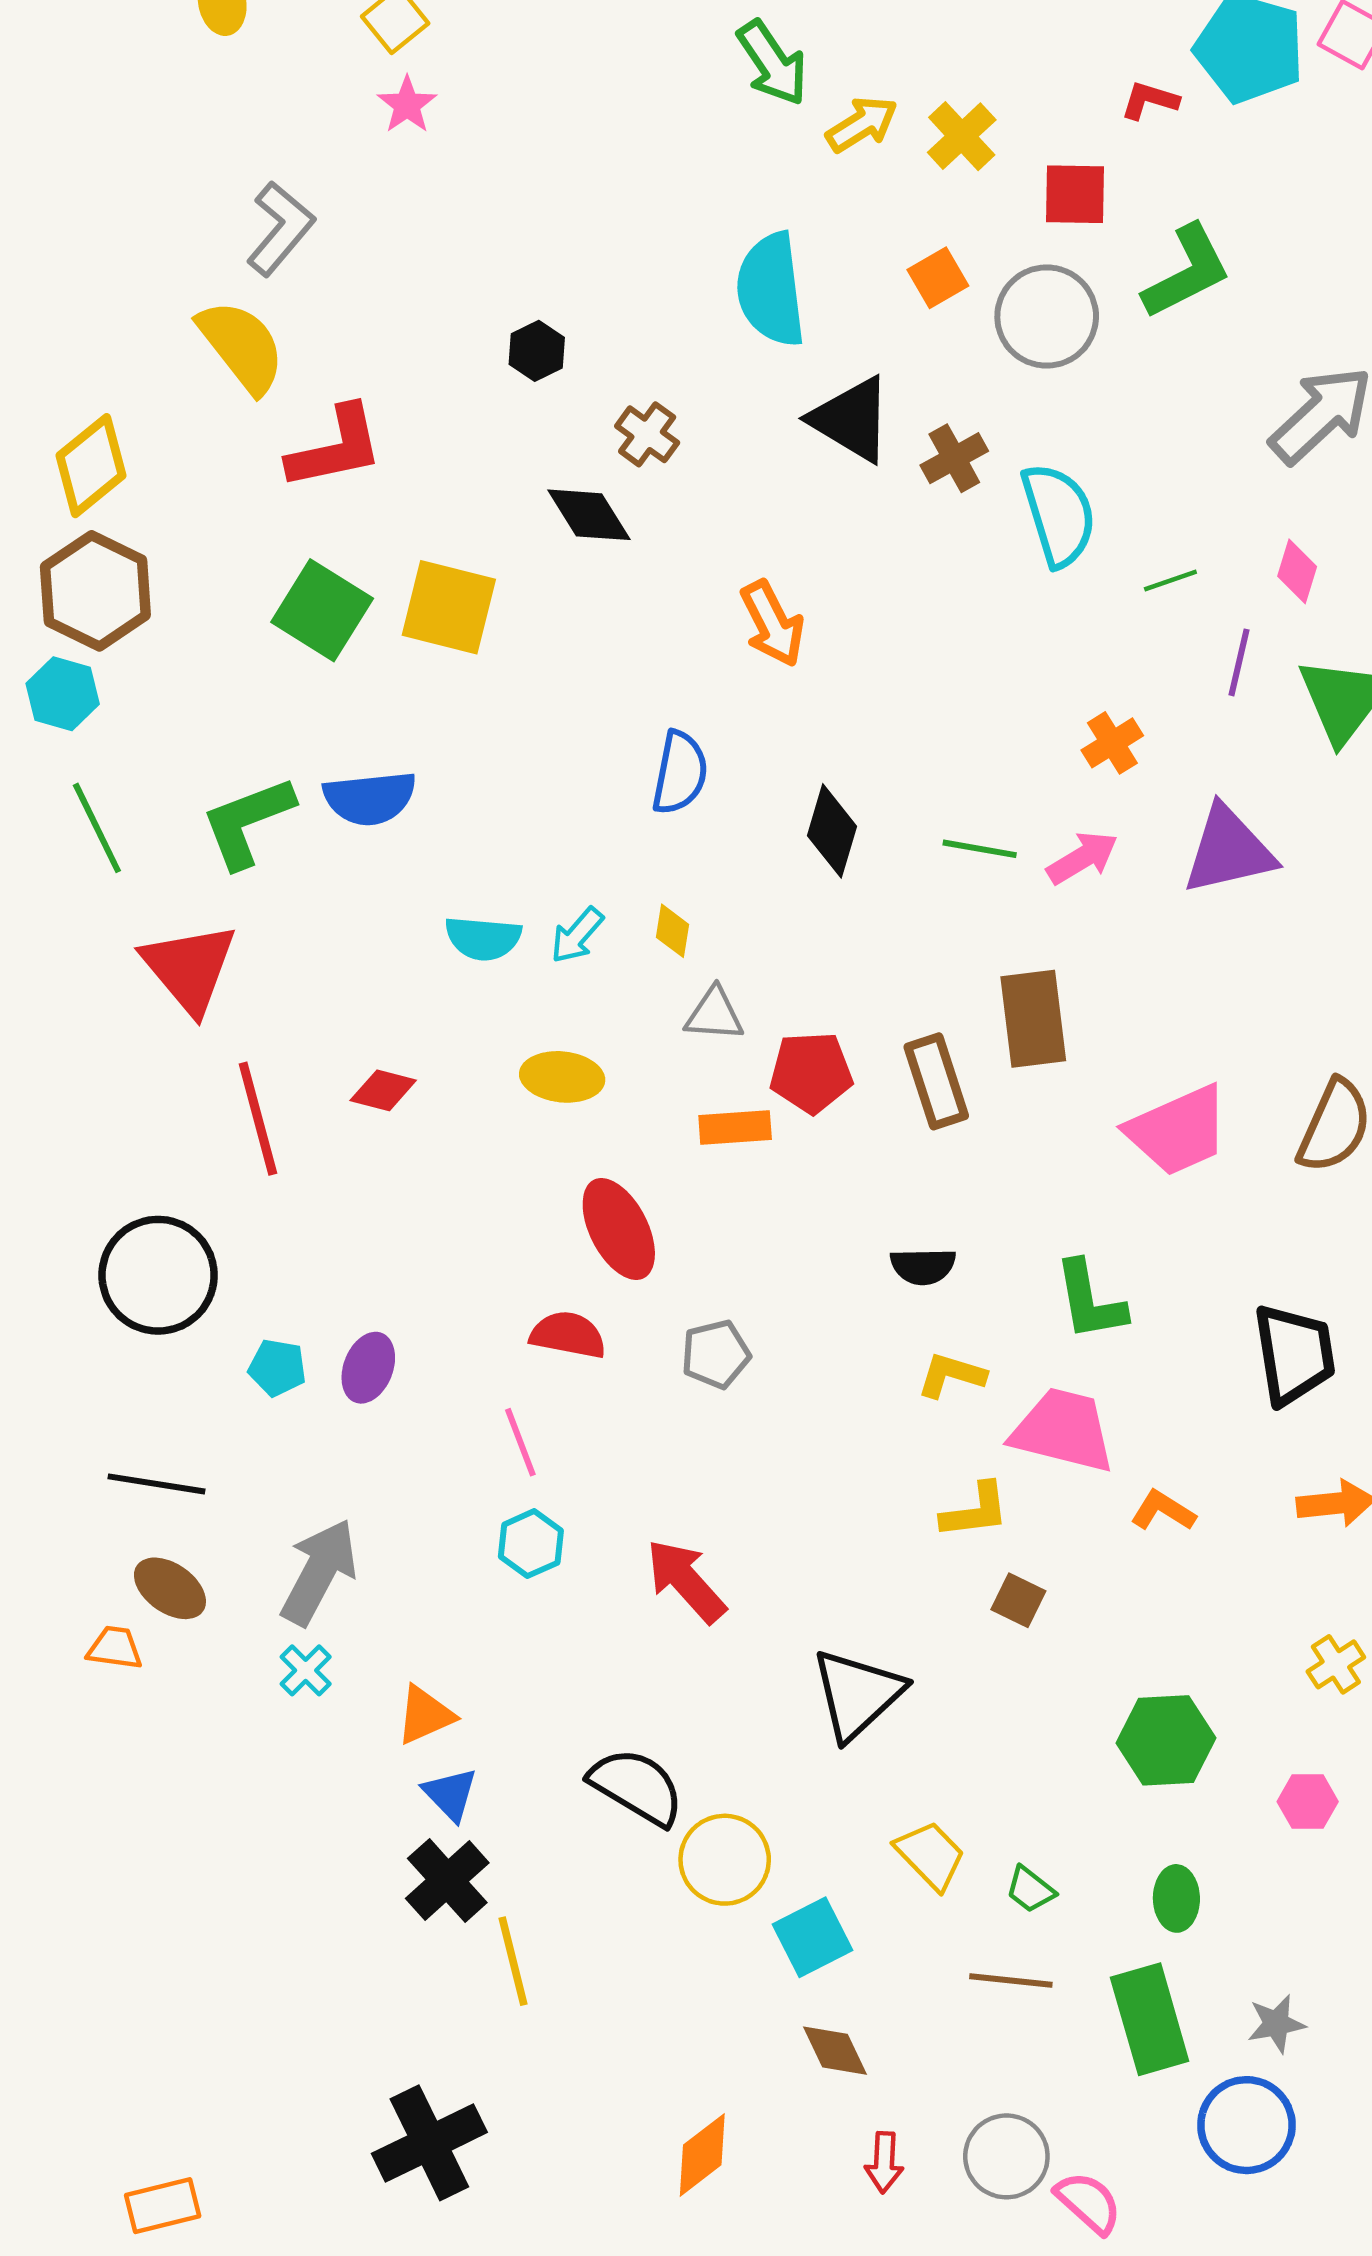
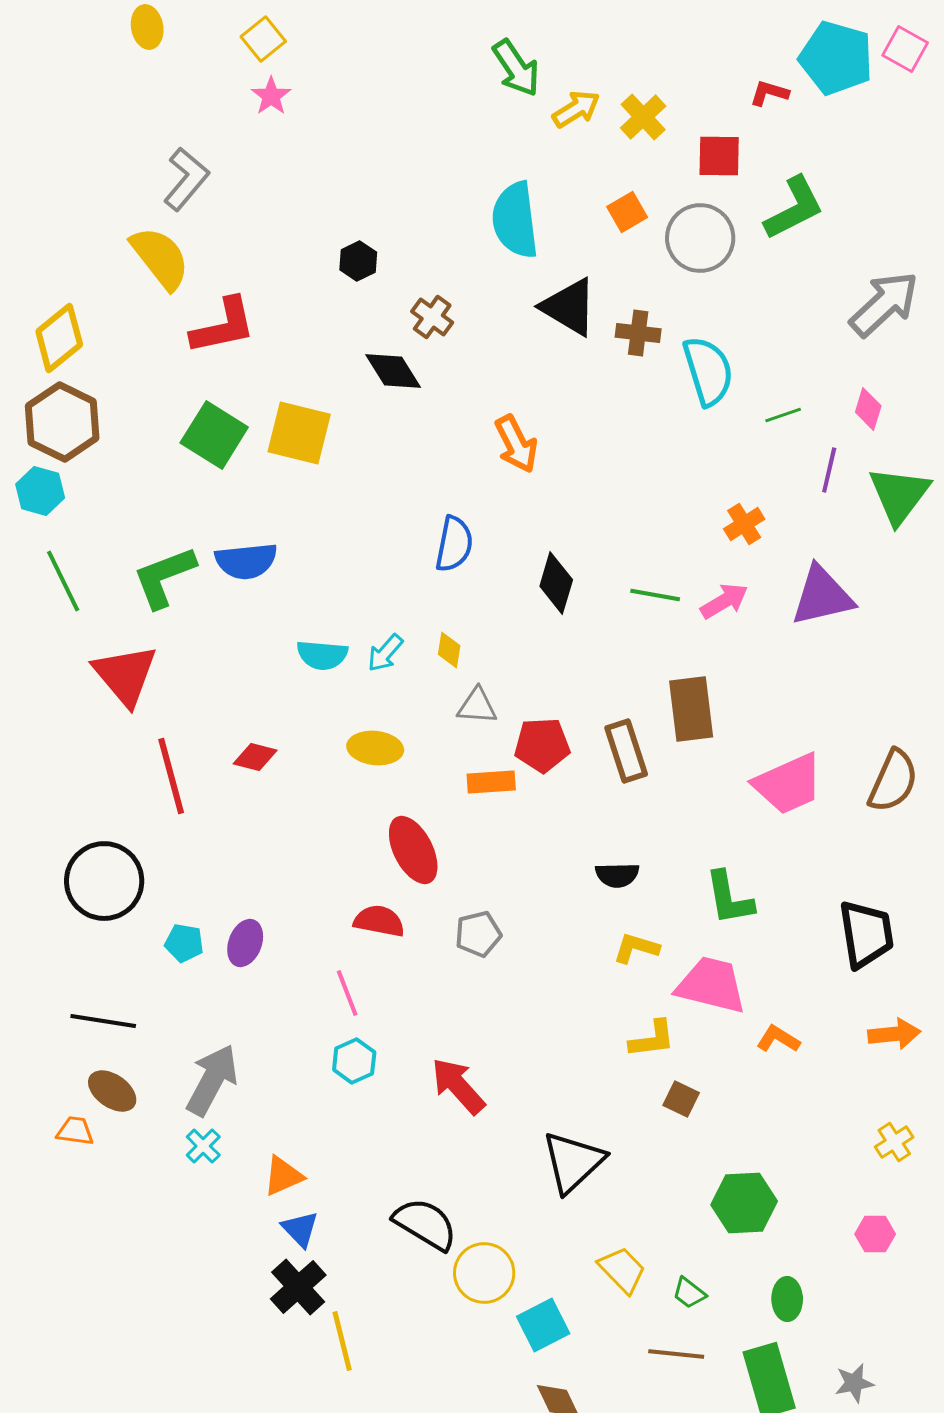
brown cross: (954, 458) -> (638, 333), turned 36
green hexagon: (1166, 1740) -> (744, 1203), moved

